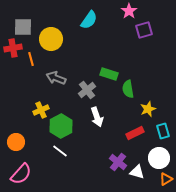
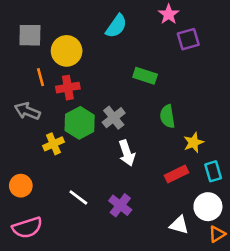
red cross: (13, 48) -> (68, 88), moved
green rectangle: (109, 74) -> (145, 76), moved
gray arrow: (56, 78) -> (27, 111), moved
green hexagon: (61, 126) -> (80, 123), moved
purple cross: (118, 162) -> (120, 205), moved
pink semicircle: (21, 174) -> (27, 228), turned 30

